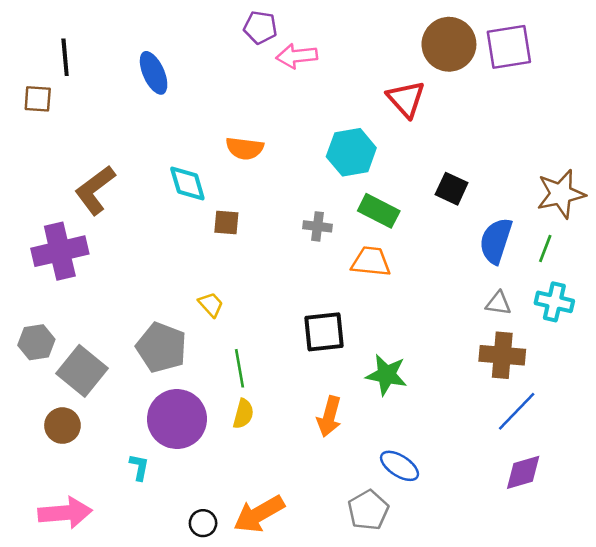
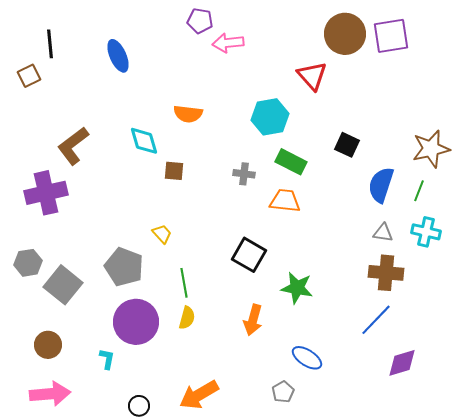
brown square: (38, 99) -> (29, 76), turned -30
black square: (324, 332) -> (249, 255), turned 36
blue line: (517, 411) -> (376, 320), moved
brown circle: (62, 426) -> (48, 345), moved
gray pentagon: (368, 510) -> (283, 392), size x0.7
black circle: (203, 523) -> (139, 406), moved

